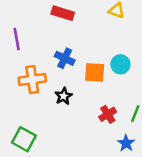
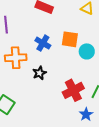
orange square: (95, 72) -> (70, 39), moved
red cross: (108, 114) -> (73, 90), size x1.5

